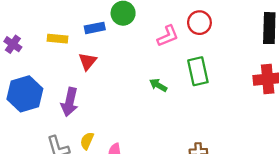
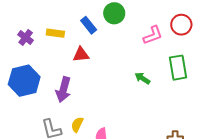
blue rectangle: (95, 28) -> (89, 25), turned 60
purple cross: (13, 44) -> (26, 37), moved
red triangle: (88, 61) -> (81, 54), turned 42

